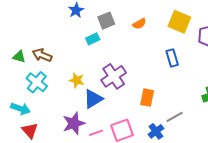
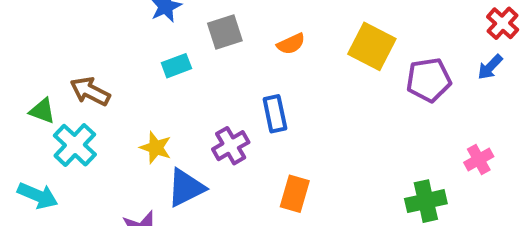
cyan rectangle: (93, 39) -> (176, 66), moved
green triangle: (19, 57) -> (42, 111), moved
blue rectangle: (172, 58) -> (275, 114), moved
purple cross: (114, 76) -> (231, 146), size x0.7

